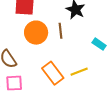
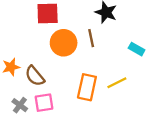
orange rectangle: (53, 73) -> (87, 87), turned 55

